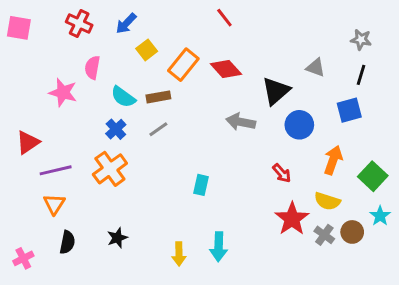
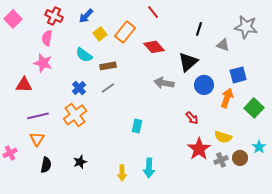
pink square: (19, 28) -> (13, 19), turned 36
gray star: (361, 40) -> (246, 27), size x1.6
orange rectangle: (183, 65) -> (125, 32), moved
pink semicircle: (92, 68) -> (47, 38), moved
gray triangle: (315, 68) -> (223, 45), moved
black line: (361, 75) -> (199, 29), moved
cyan semicircle: (123, 97) -> (84, 55), moved
red triangle: (28, 142) -> (24, 85), moved, turned 36
orange arrow: (333, 160) -> (227, 98), moved
green square: (373, 176) -> (254, 108), moved
gray cross: (324, 235) -> (221, 160), turned 32
pink cross: (23, 258) -> (10, 153), moved

